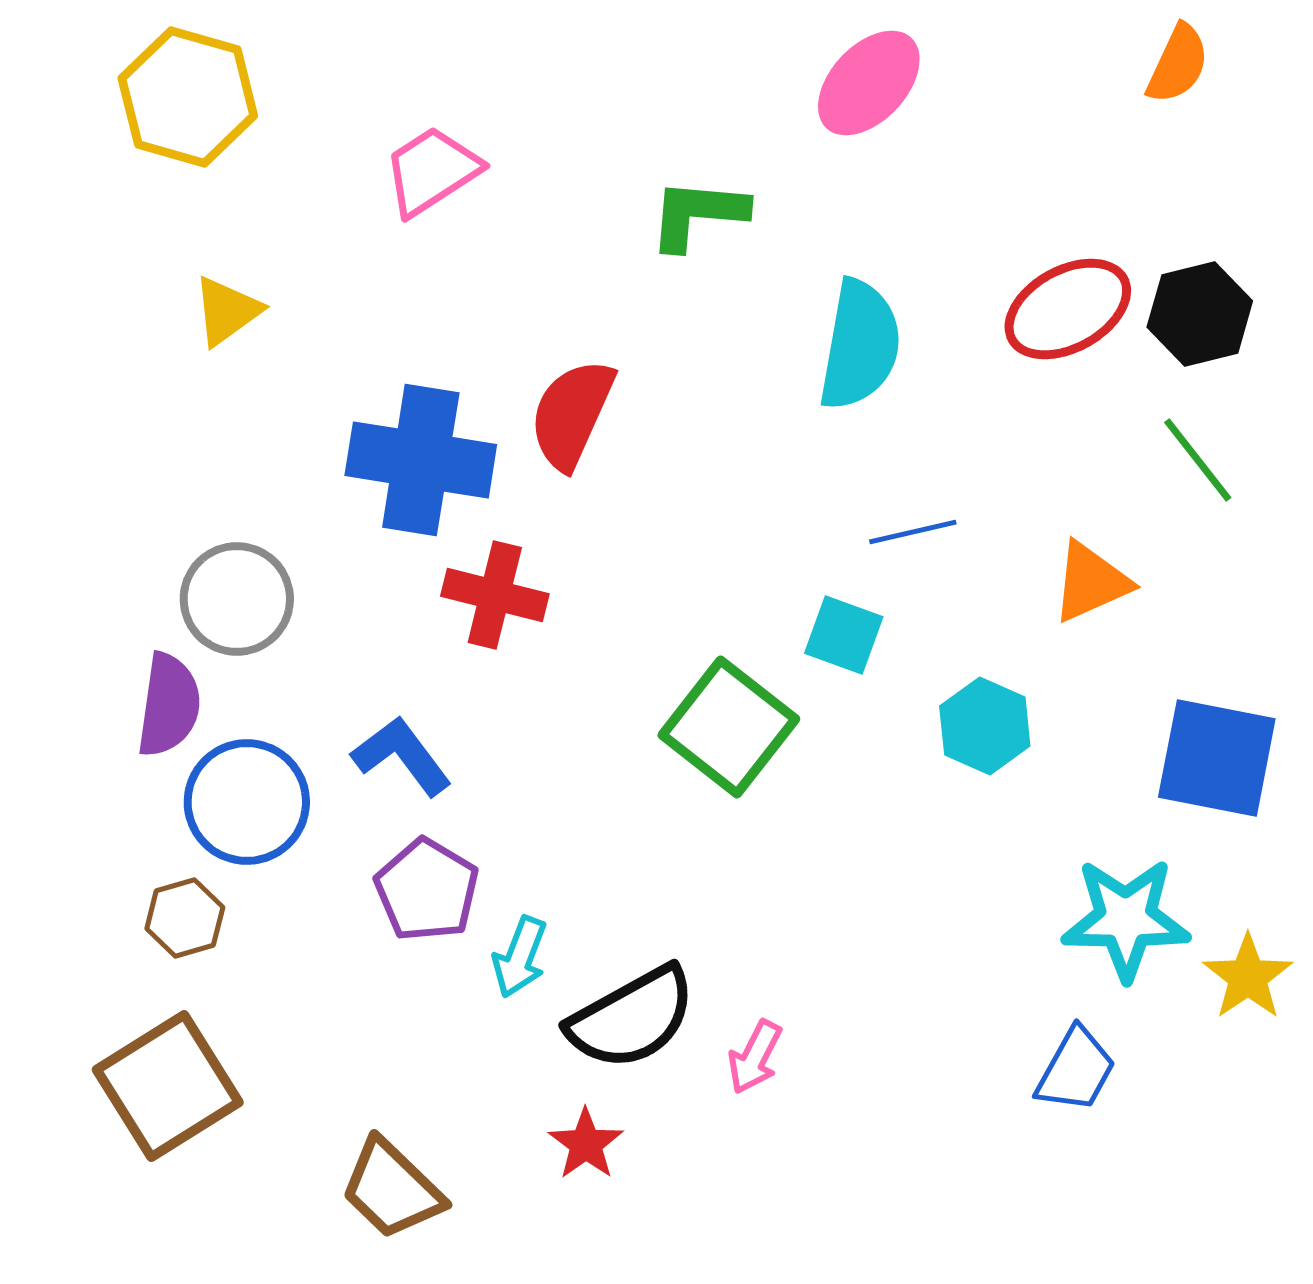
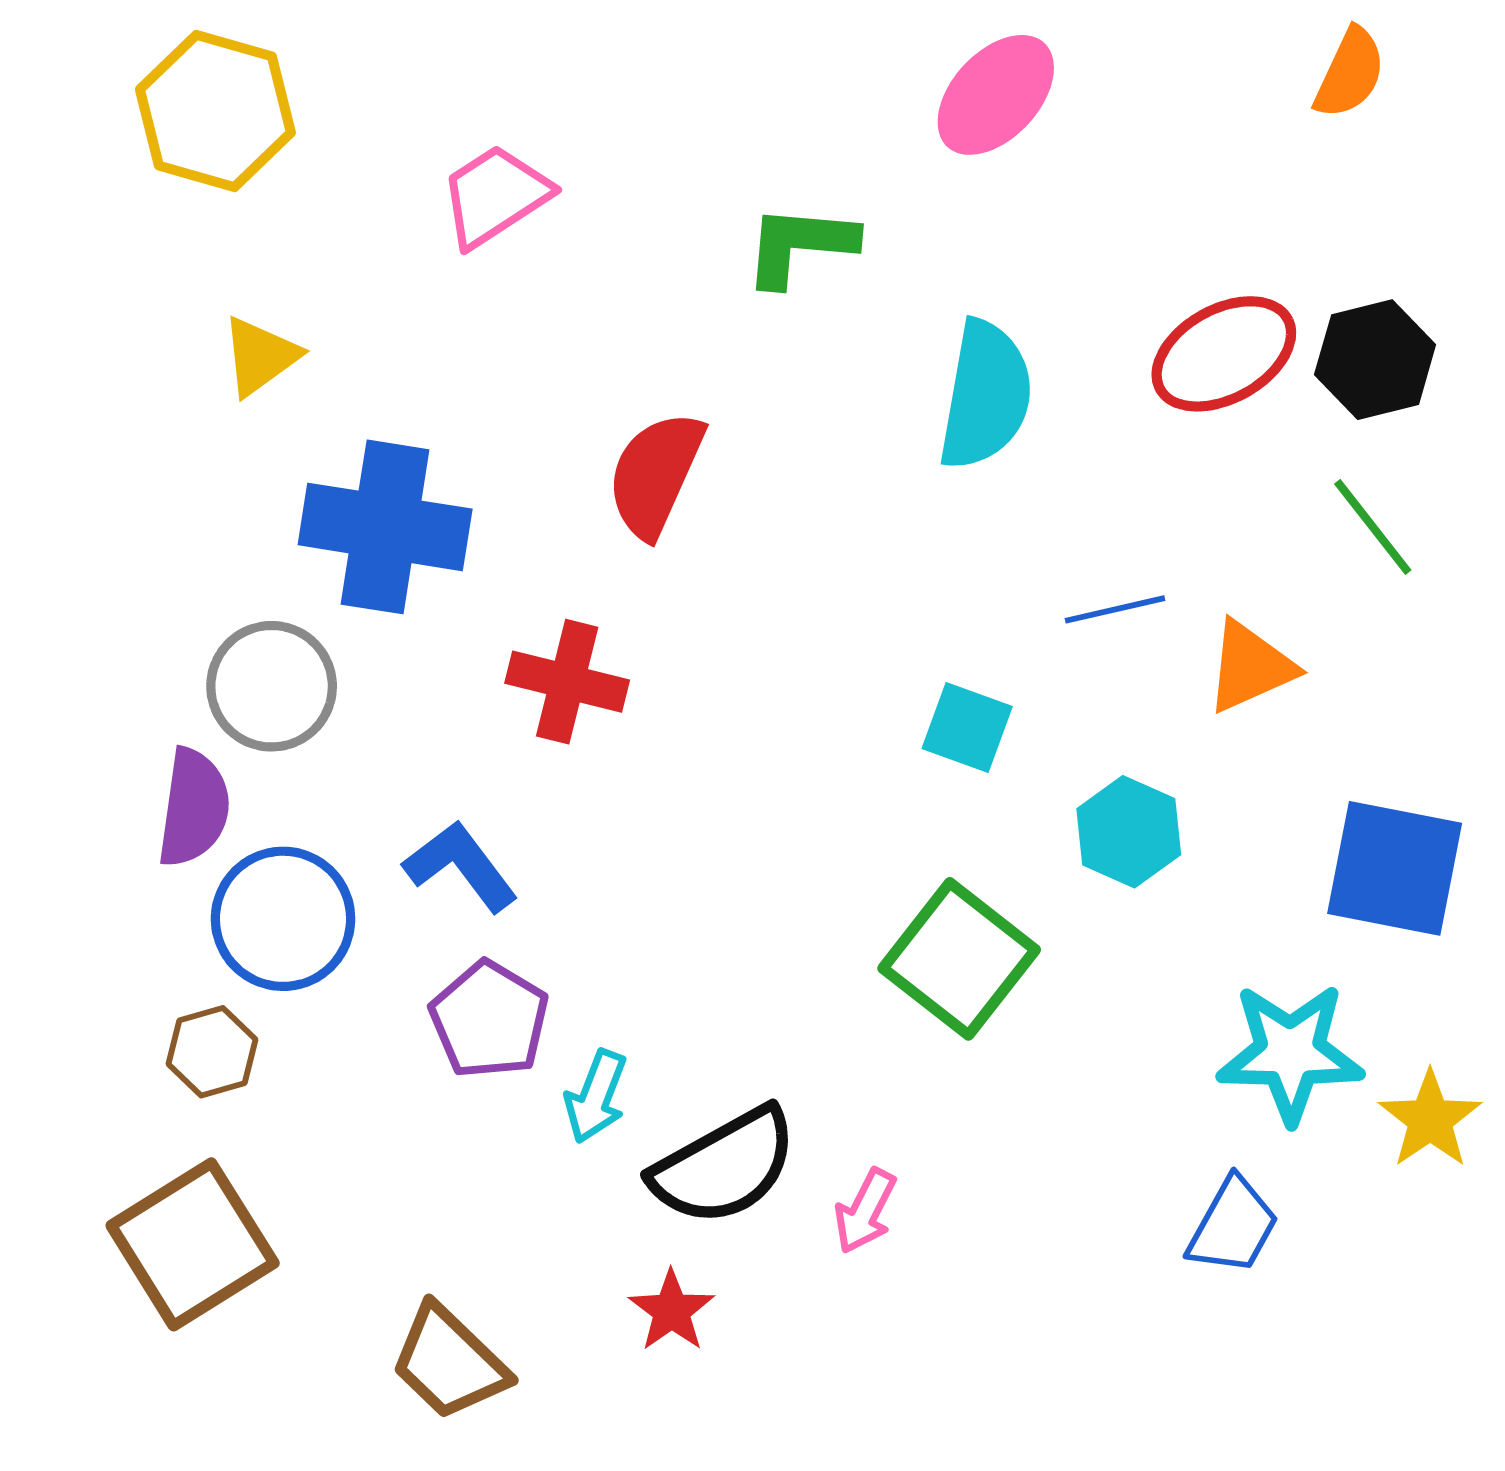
blue cross: (421, 460) -> (385, 527), moved
blue line: (913, 532) -> (1115, 609), moved
green square: (729, 727) -> (959, 959), moved

